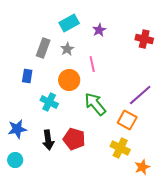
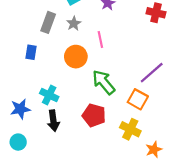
cyan cross: (49, 102) -> (49, 95), moved
red pentagon: (74, 139) -> (94, 115), moved

